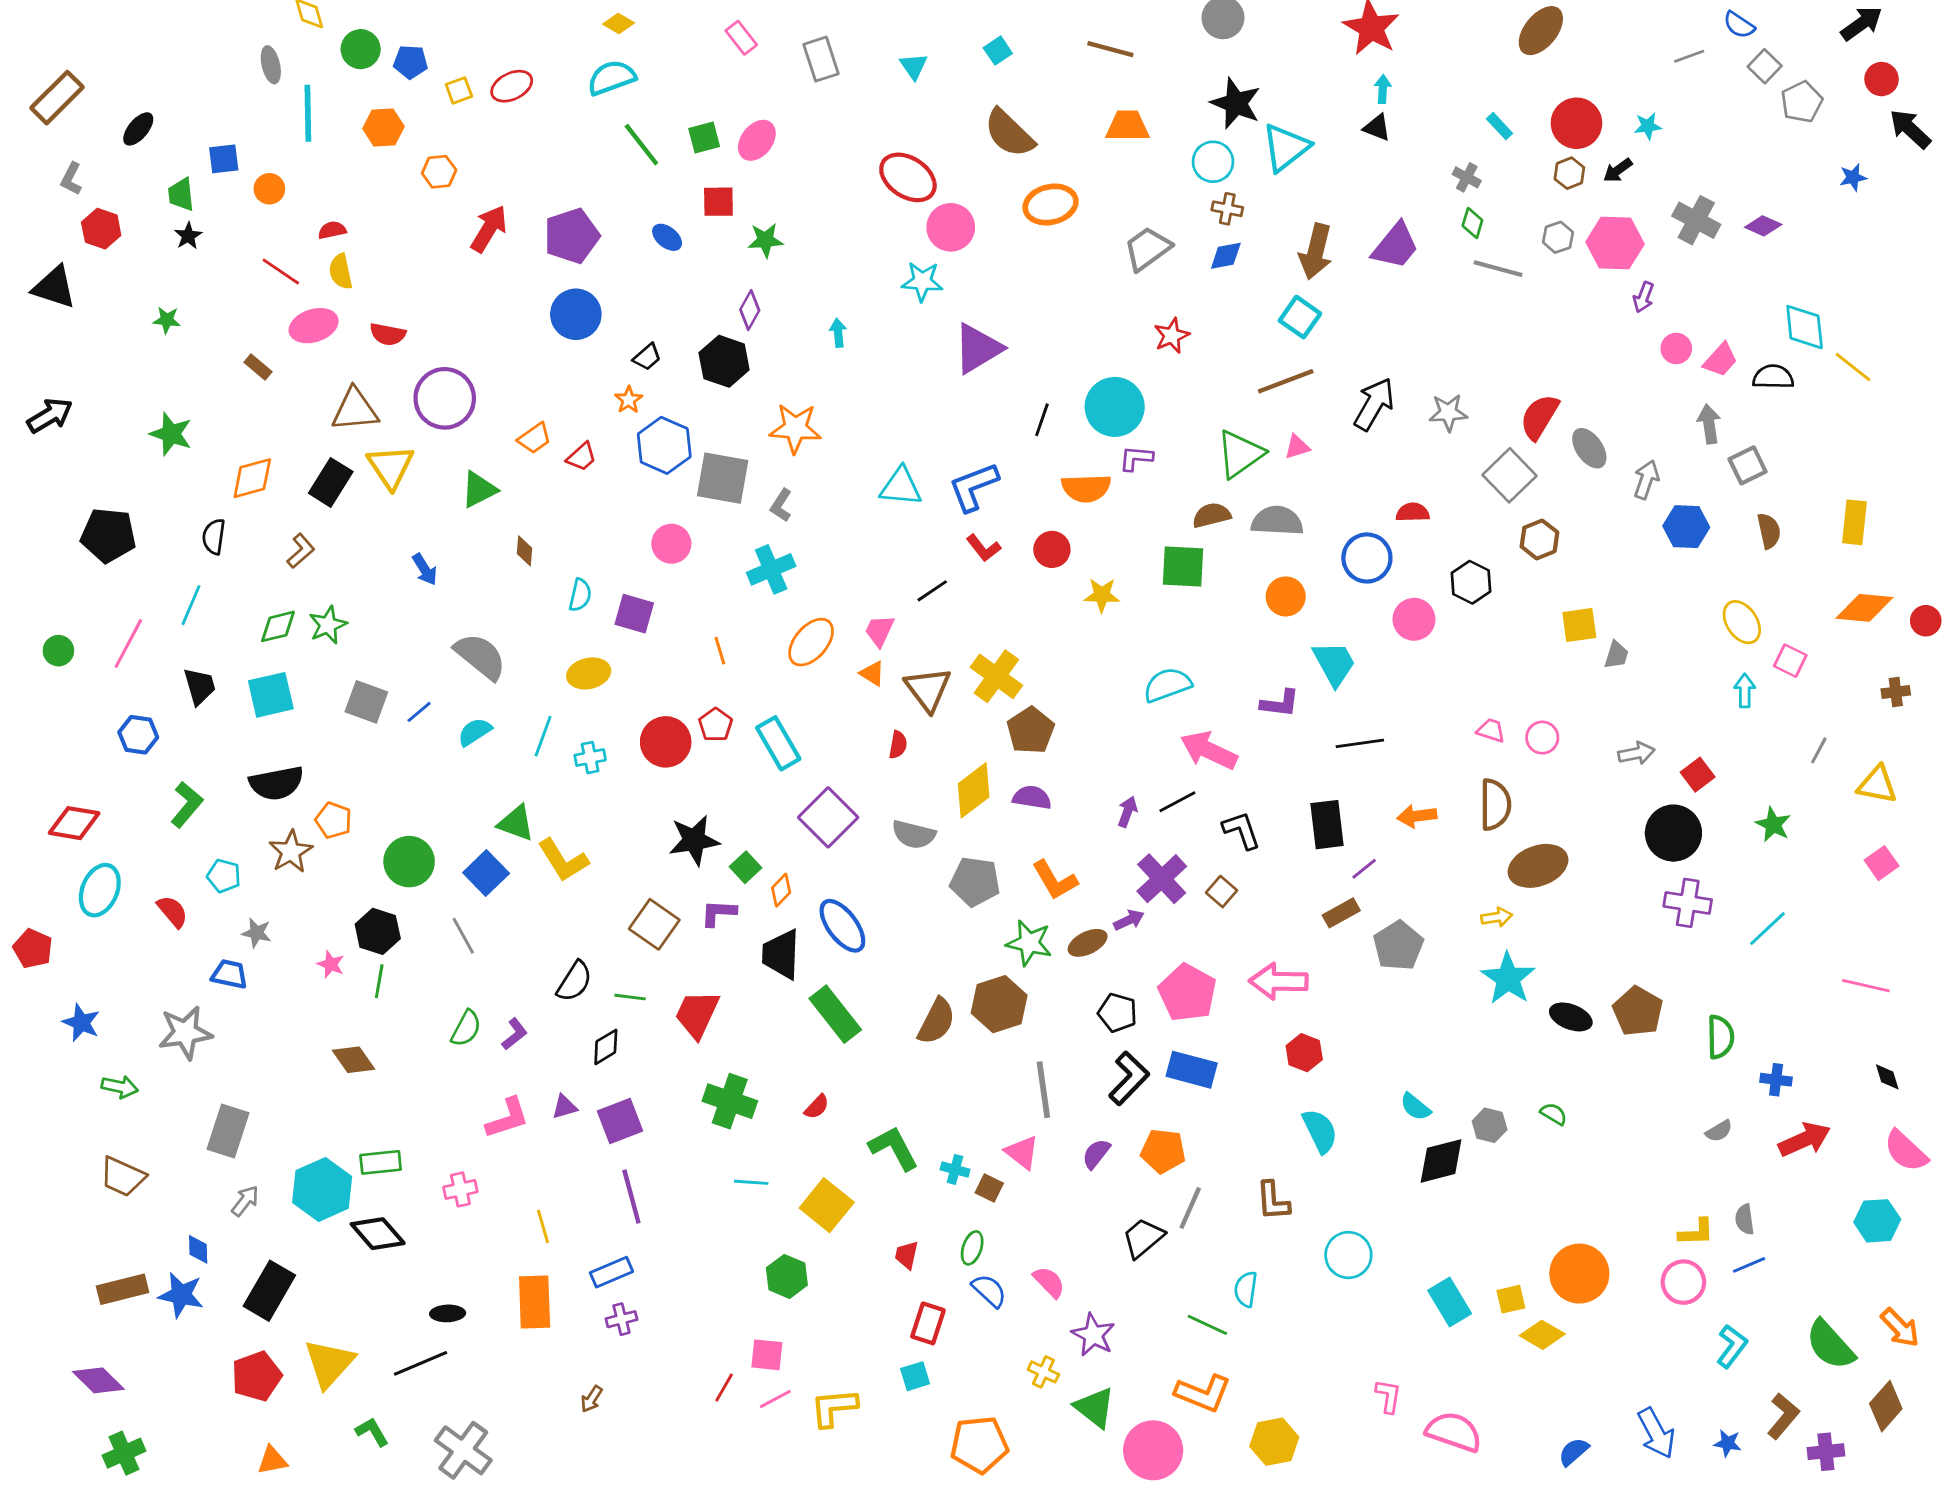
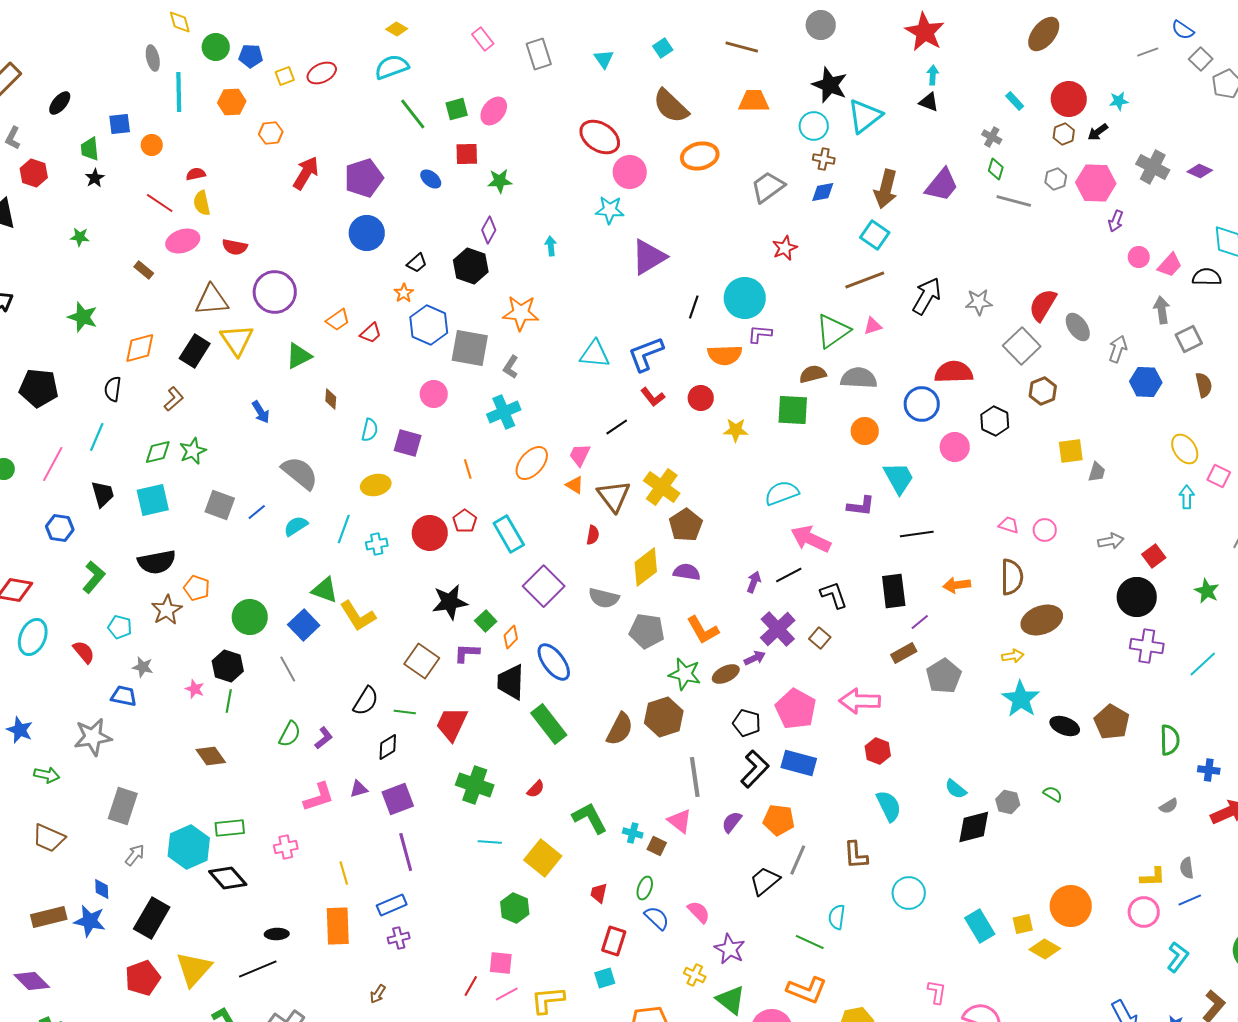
red semicircle: (1413, 512) -> (954, 372), size x1.6

